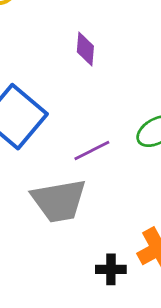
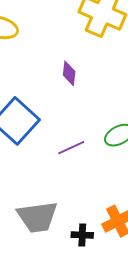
gray trapezoid: (59, 201) -> (37, 217), moved

